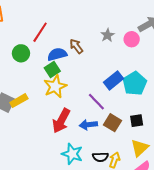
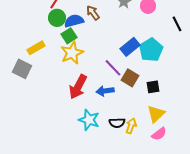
green circle: (21, 53) -> (57, 18), moved
yellow rectangle: (19, 101) -> (36, 48), moved
brown square: (113, 123) -> (130, 78), moved

